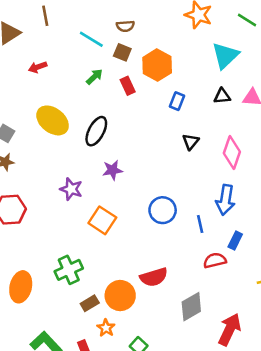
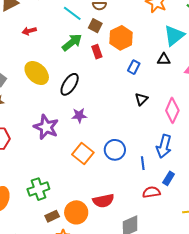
green arrow: (94, 77) -> (72, 42), size x1.5
black triangle: (222, 96) -> (164, 59), moved
purple star: (71, 189) -> (46, 127), size x1.4
orange square: (102, 220) -> (83, 153), moved

